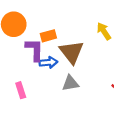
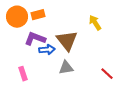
orange rectangle: (48, 36) -> (38, 15), moved
purple L-shape: (35, 50) -> (35, 39), turned -70

